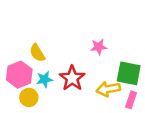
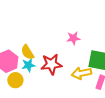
yellow semicircle: (37, 53) -> (27, 52), moved
red star: (72, 78) -> (51, 64), turned 30

